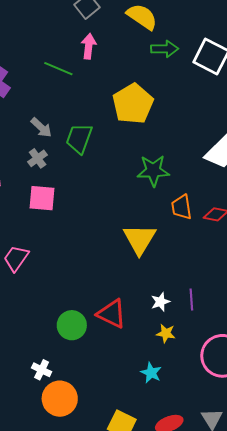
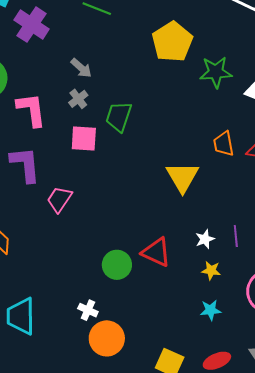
green trapezoid: (79, 138) -> (119, 117), moved
green star: (153, 171) -> (216, 72), moved
cyan star: (151, 373) -> (211, 310), moved, turned -30

